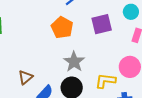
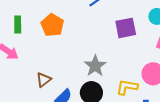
orange pentagon: (62, 27) -> (52, 25), moved

